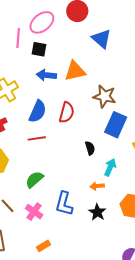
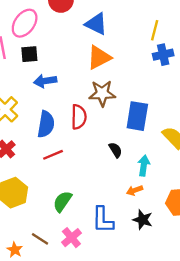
orange triangle: (75, 71) -> (99, 57), moved
brown star: (104, 96) -> (102, 93), moved
pink cross: (34, 212) -> (71, 238), turned 30

